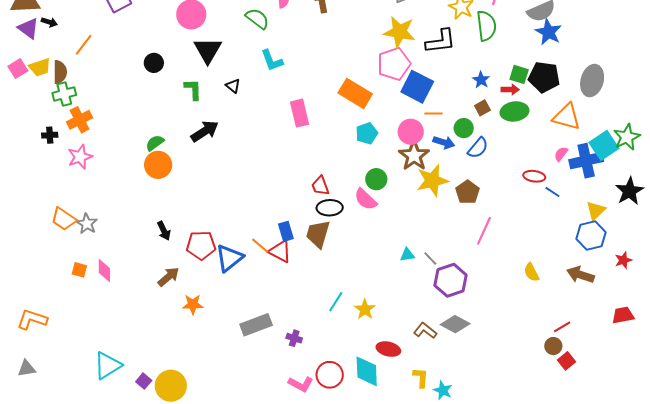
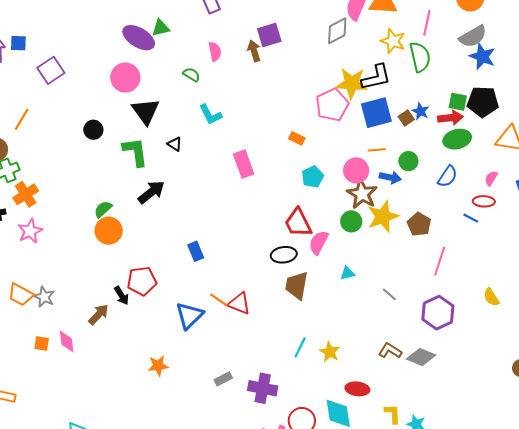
green semicircle: (257, 19) -> (191, 75), size x0.7
yellow star: (399, 32) -> (352, 83), moved
blue square: (417, 87) -> (376, 113), moved, turned -36
green L-shape: (193, 89) -> (135, 152), size x1.4
red arrow: (510, 90) -> (451, 118), size x1.4
orange rectangle: (355, 93) -> (297, 138), size x0.5
brown square: (482, 108) -> (406, 118), moved
blue semicircle: (478, 148) -> (448, 177), moved
pink semicircle: (561, 154) -> (491, 178), moved
green circle: (376, 179) -> (351, 221), moved
red trapezoid: (320, 186) -> (298, 223), moved, size x1.5
blue line: (552, 192) -> (471, 218), moved
pink semicircle: (366, 199) -> (319, 242), turned 80
blue rectangle: (286, 231) -> (196, 251), moved
brown trapezoid: (318, 234) -> (297, 285), moved
red pentagon: (201, 245) -> (142, 281), moved
cyan triangle: (407, 255) -> (347, 273), moved
brown arrow: (168, 277) -> (99, 314), moved
purple hexagon: (451, 280) -> (438, 313), moved
gray rectangle: (256, 325) -> (223, 379), size x0.6
brown L-shape: (425, 331) -> (390, 351), moved
purple cross: (294, 338) -> (263, 388), size x1.8

